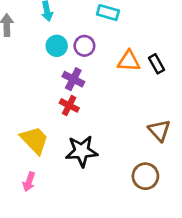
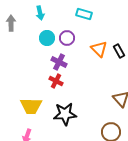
orange triangle: (129, 61) -> (99, 49), turned 42
yellow trapezoid: (34, 140) -> (31, 106), turned 135

